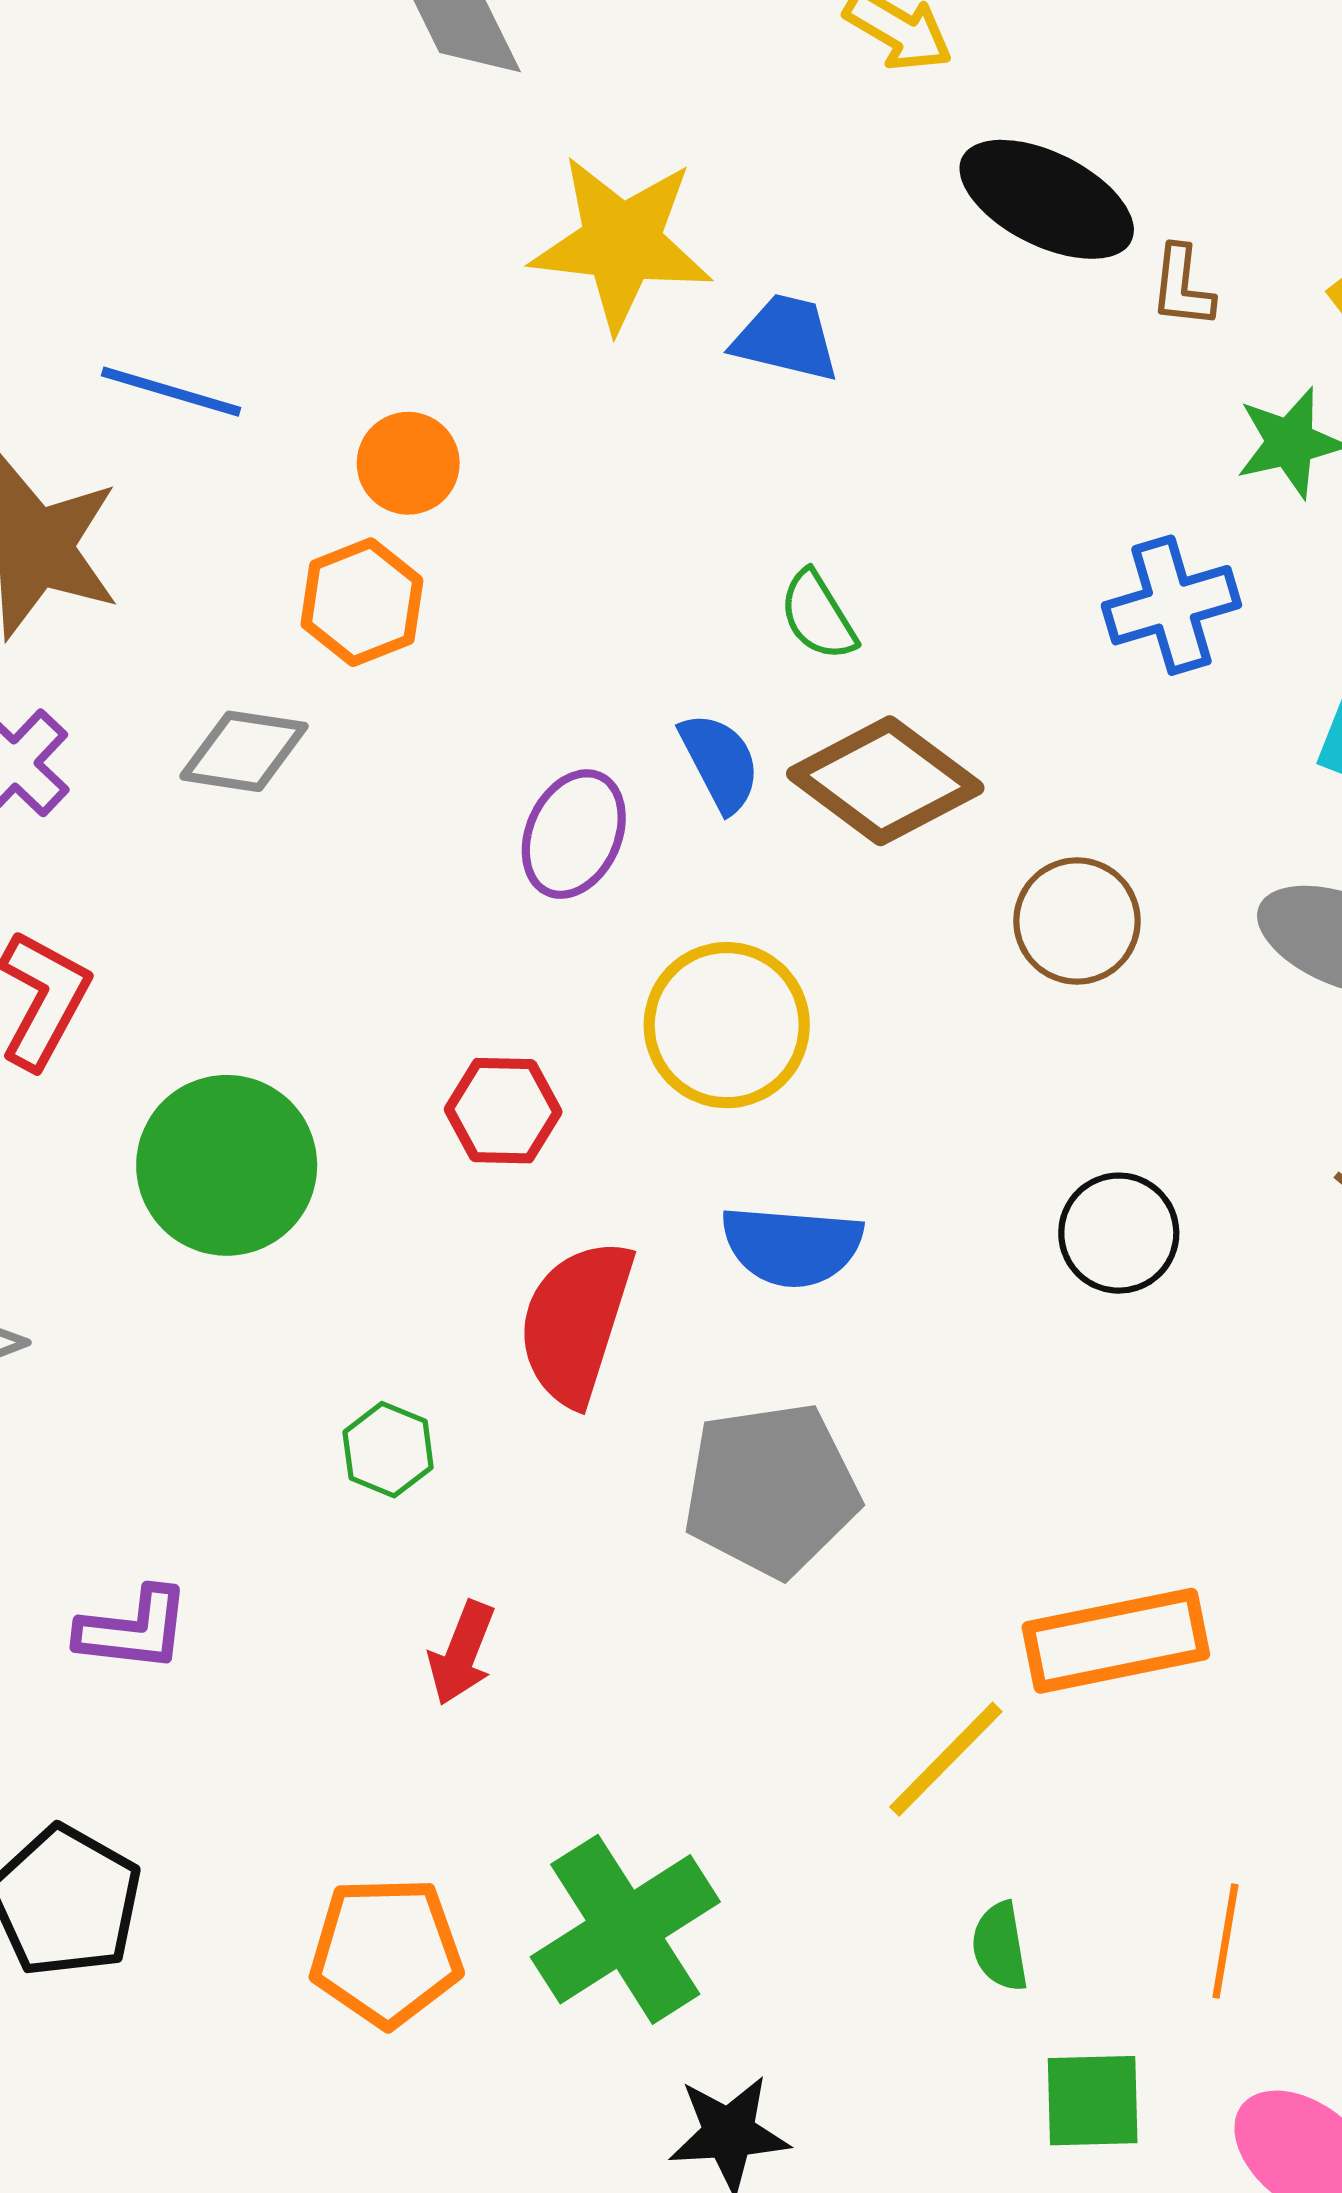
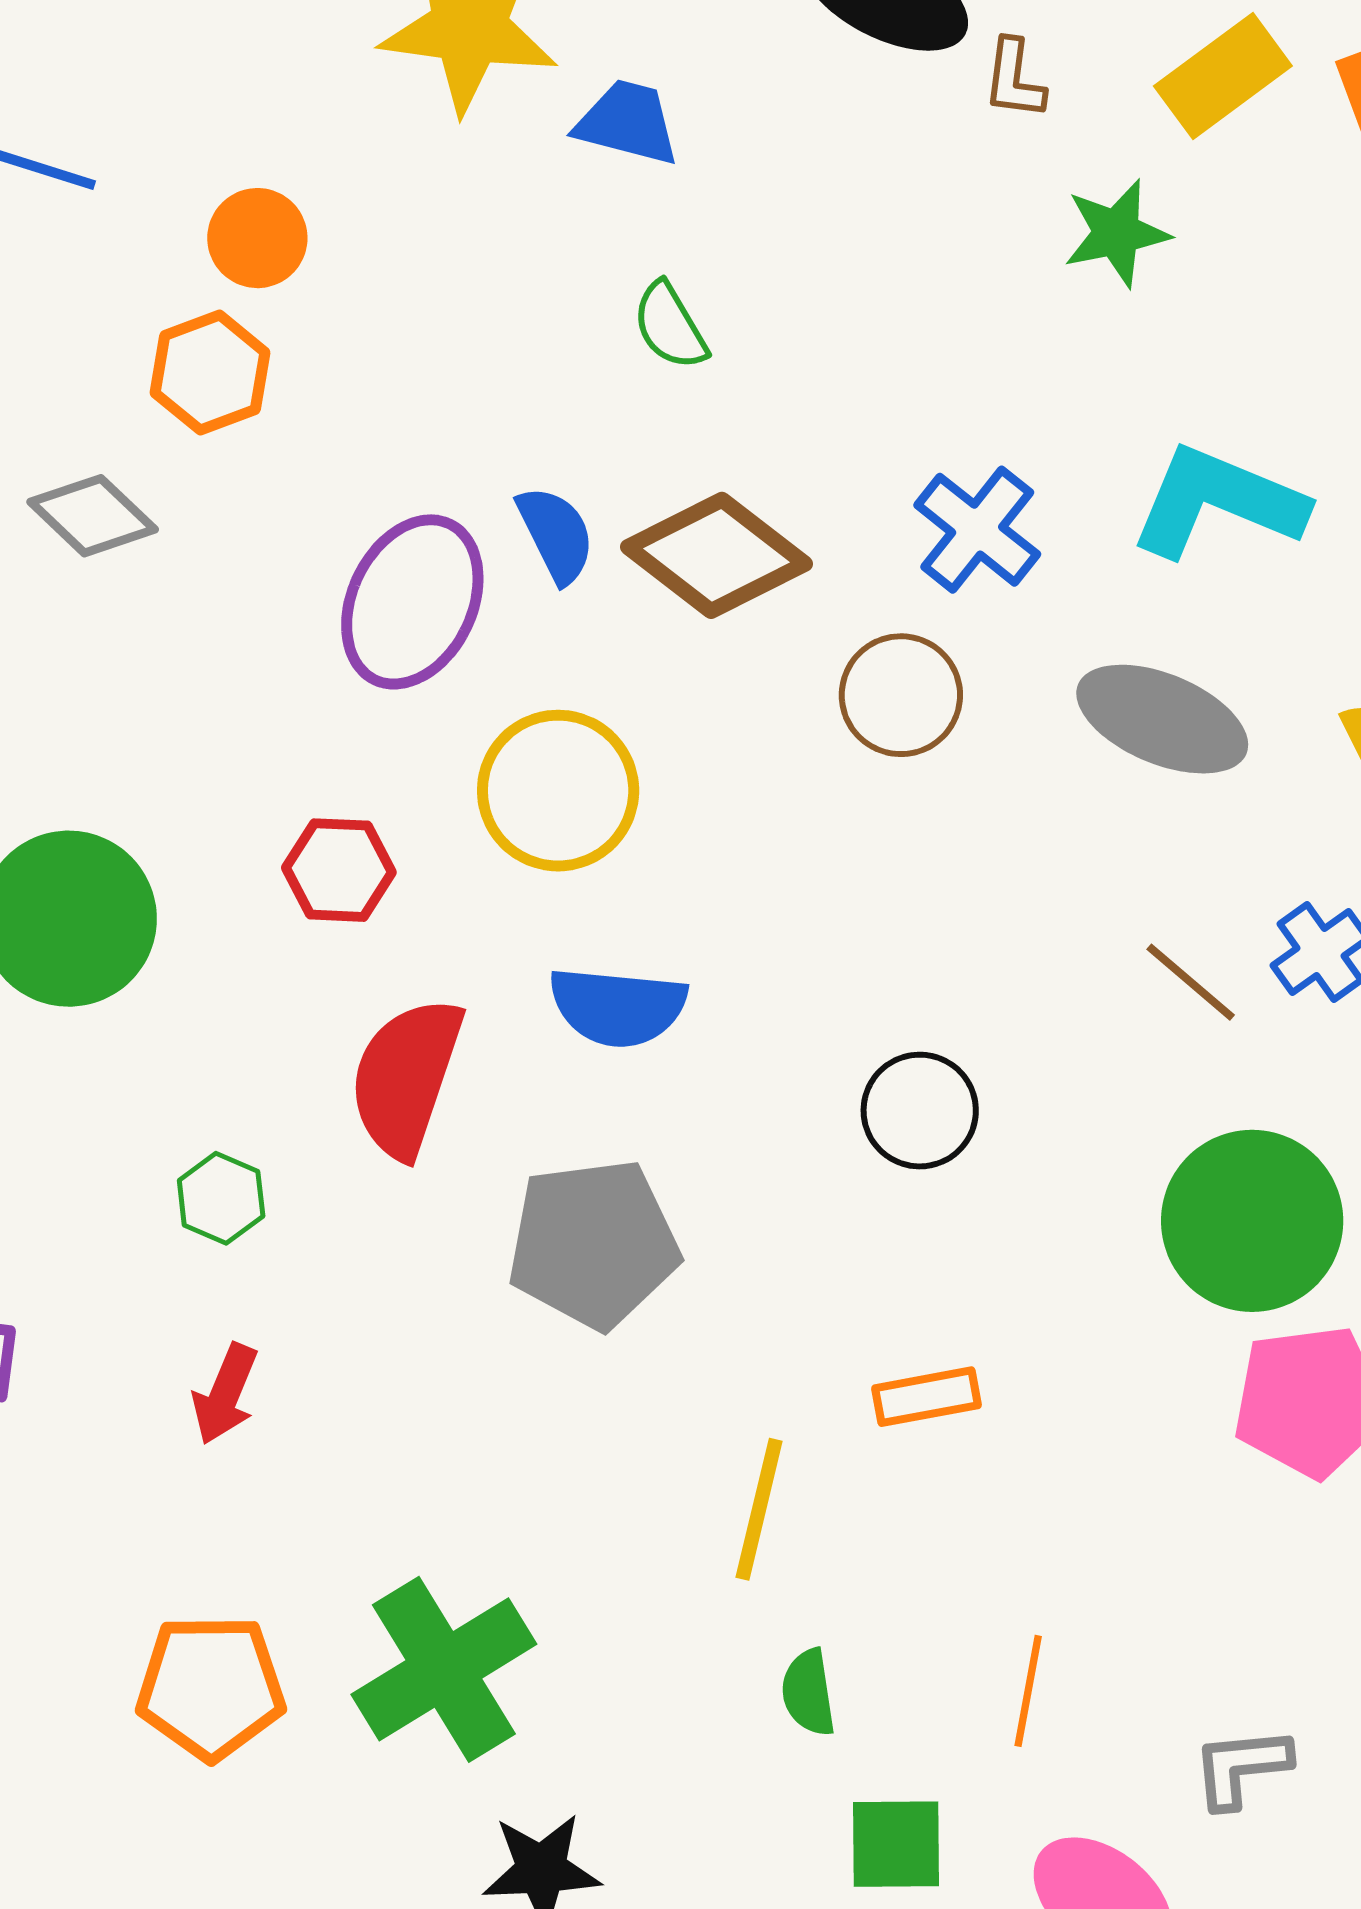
blue cross: (1171, 605) -> (977, 530), moved, turned -36
green semicircle: (818, 616) -> (670, 326), moved
gray diamond: (244, 751) -> (93, 516), turned 34
purple ellipse: (574, 834) -> (412, 602), size x1.4
black circle: (1119, 1233) -> (920, 1111), moved
orange rectangle: (1116, 1641) -> (926, 1397), size x0.6
red arrow: (462, 1653) -> (225, 1394), moved
yellow line: (946, 1759) -> (759, 1509), turned -32

